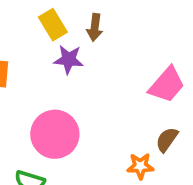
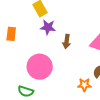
brown arrow: (95, 27) -> (67, 41), moved

